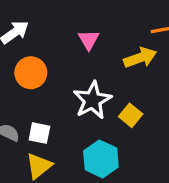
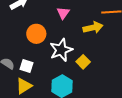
orange circle: (31, 73) -> (36, 34), moved

